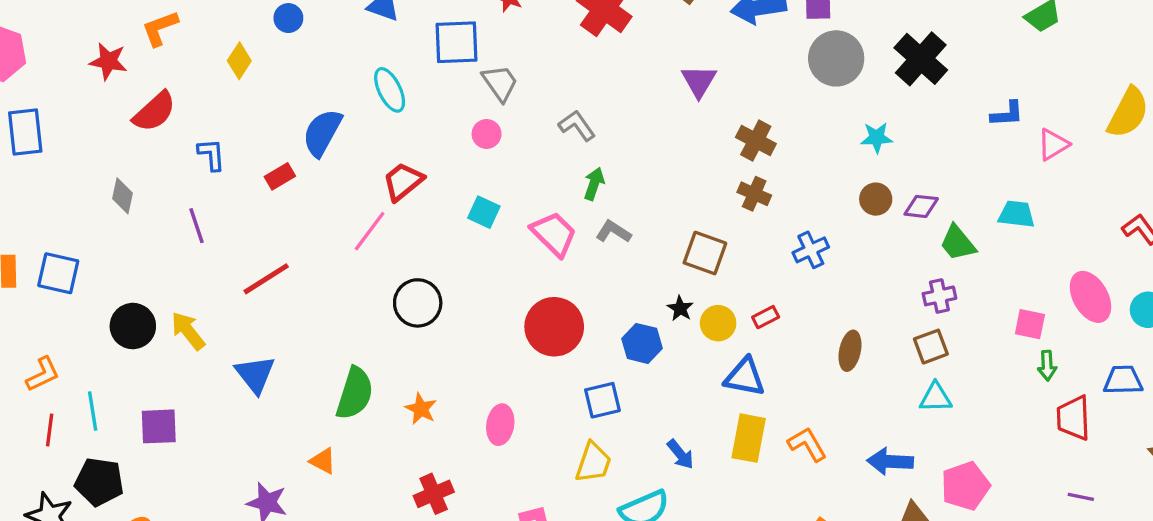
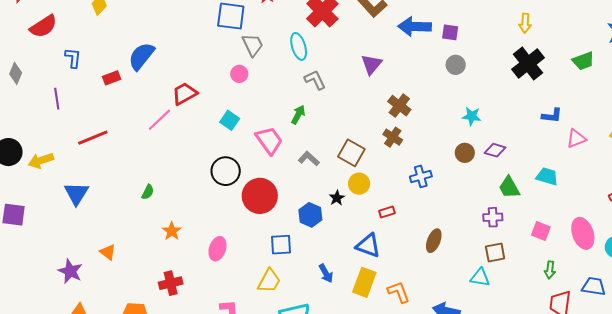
gray circle: (836, 58) -> (456, 65), size x0.6
black cross: (921, 59) -> (528, 64), moved
cyan ellipse: (390, 90) -> (299, 46), moved
gray L-shape: (577, 126) -> (315, 80), moved
purple diamond: (921, 206) -> (495, 150), moved
gray L-shape: (613, 232) -> (309, 159), moved
brown square: (705, 253) -> (351, 153), moved
black circle: (418, 303) -> (226, 171), moved
yellow circle: (718, 323) -> (359, 184), moved
pink square: (1030, 324) -> (541, 231), moved
yellow arrow: (188, 331) -> (41, 161), turned -80
brown square: (931, 347) -> (495, 253), moved
green semicircle: (355, 393) -> (148, 192), moved, size x0.5
blue arrow: (680, 454) -> (326, 273), moved

